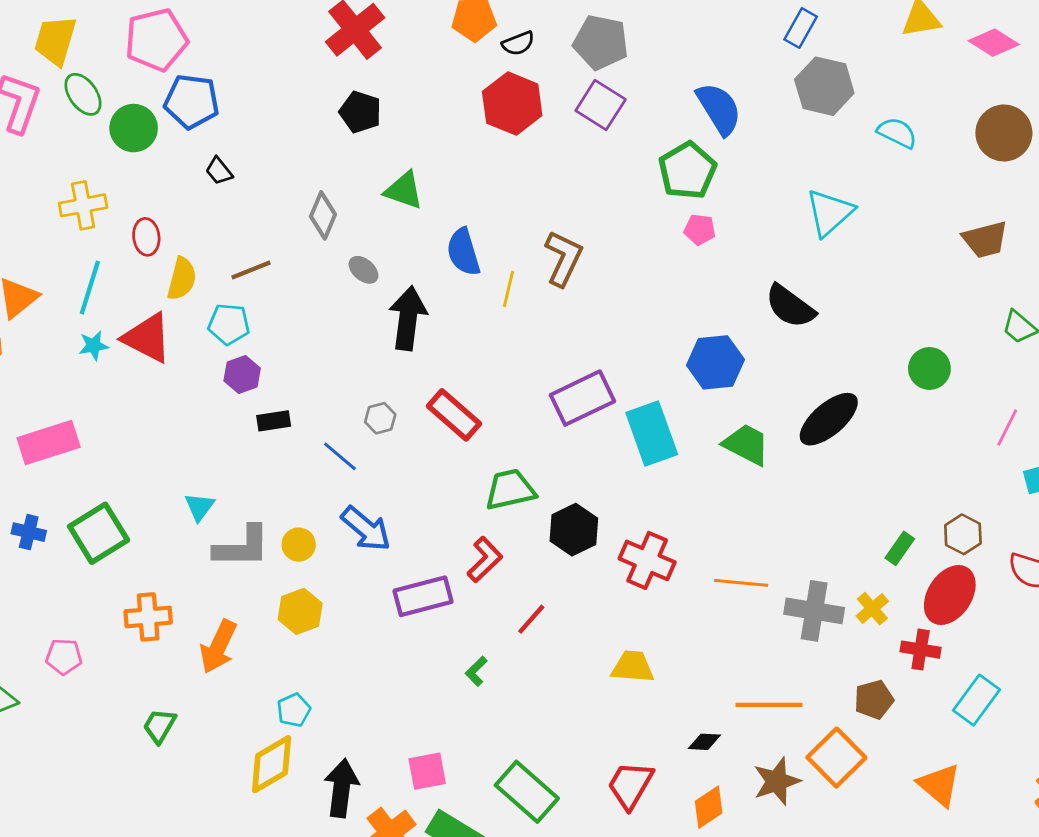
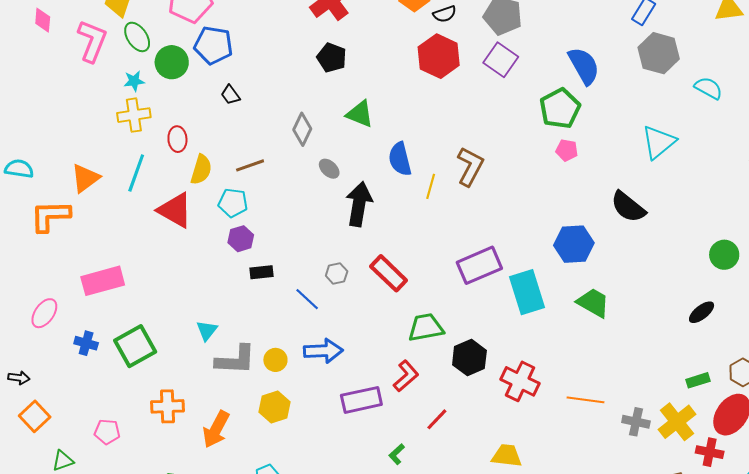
cyan star: (94, 346) -> (134, 81), moved
black ellipse: (829, 419) -> (702, 312), moved, size x0.6
blue arrow: (366, 529) -> (323, 351), turned -45
green rectangle: (900, 548) -> (698, 380), turned 35
yellow cross: (872, 609) -> (677, 422), size x1.6
gray cross: (814, 611) -> (636, 422), size x0.7

